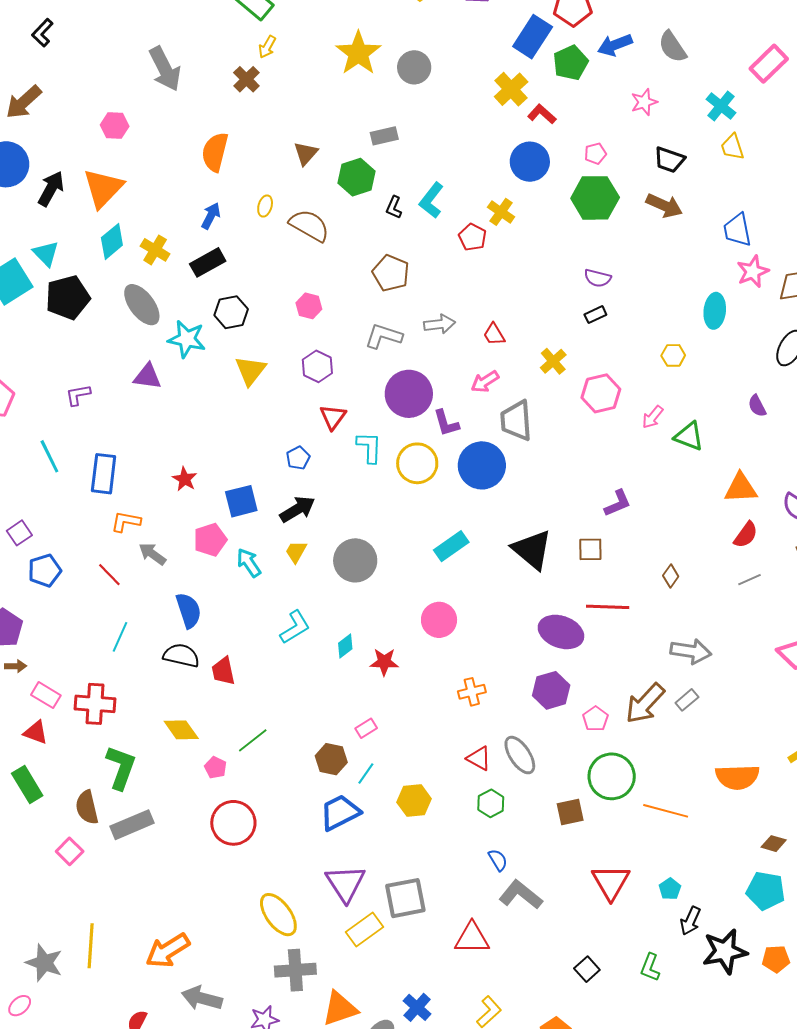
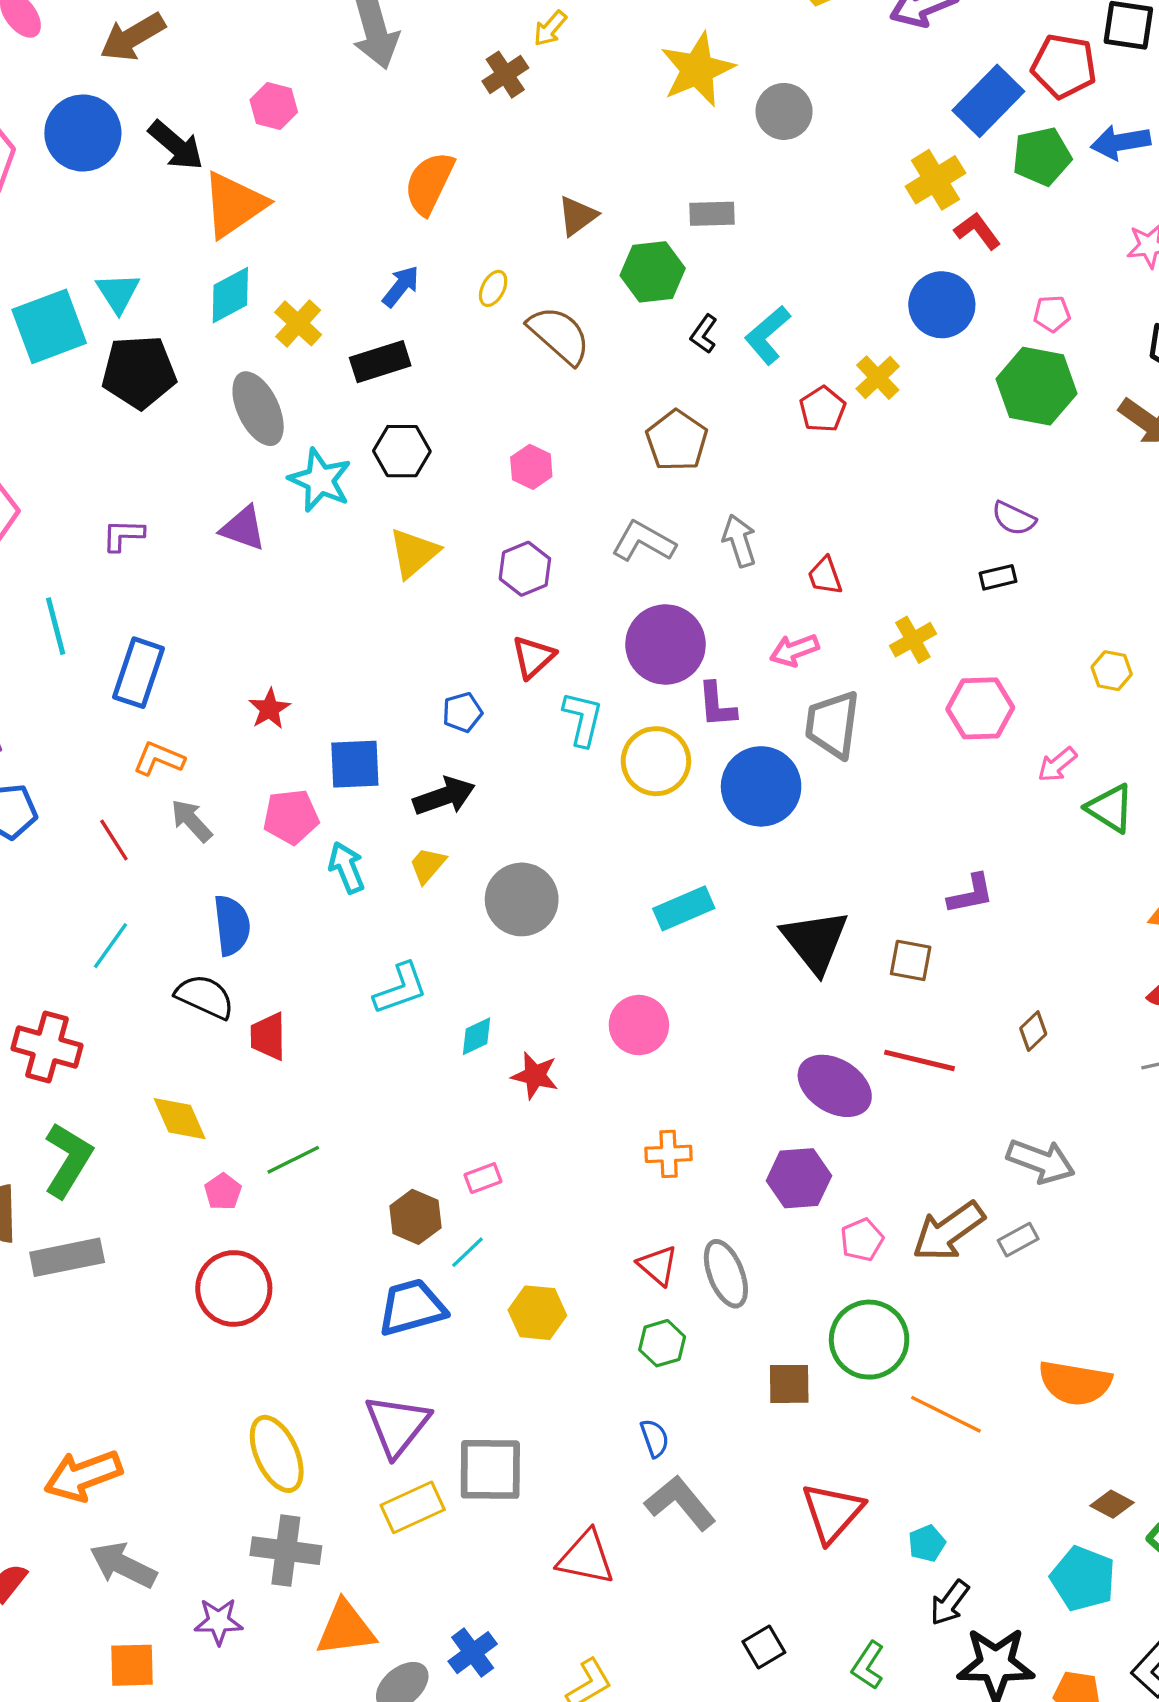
black arrow: (51, 189) -> (176, 145), moved, turned 90
gray arrow: (440, 324) -> (739, 541), turned -112

